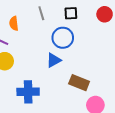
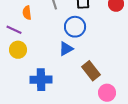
brown rectangle: (79, 83) -> (91, 71), turned 30

